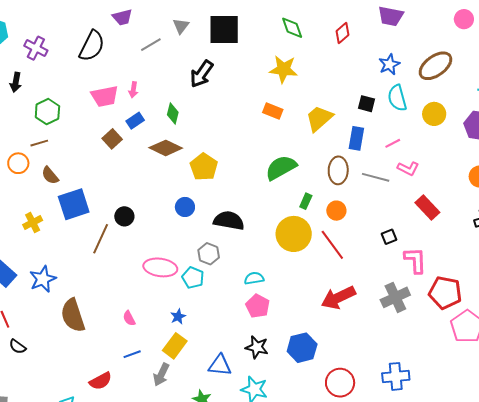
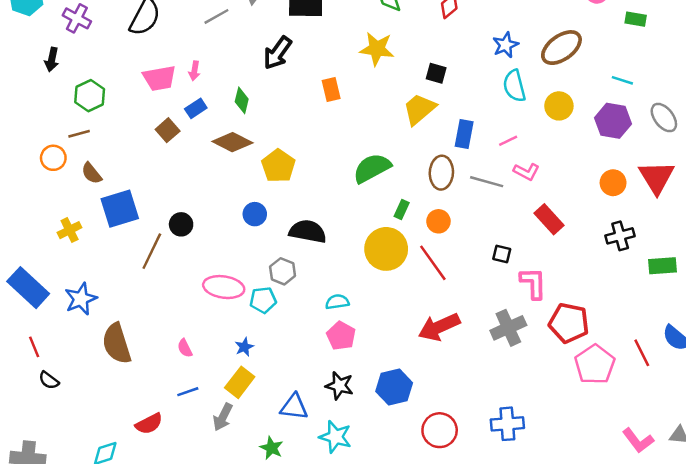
black square: (366, 104) -> (436, 73), moved
orange rectangle: (273, 111) -> (331, 90), moved, turned 54
black square: (389, 237) -> (502, 254), turned 35
cyan pentagon: (193, 278) -> (263, 300), turned -30

